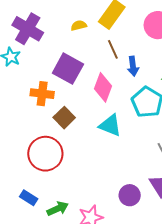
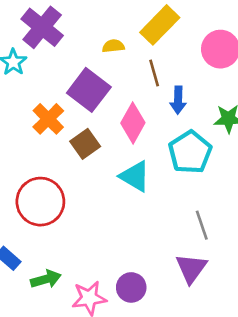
yellow semicircle: (79, 25) -> (113, 46), moved
orange cross: (42, 94) -> (48, 119), turned 30
brown square: (64, 118) -> (85, 144), moved
purple circle: (130, 195) -> (131, 287), moved

